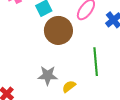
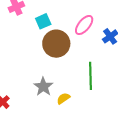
gray star: (48, 75) -> (43, 87), turned 30

